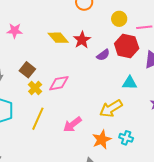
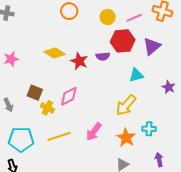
red star: (82, 40) -> (79, 61), moved
purple semicircle: (103, 55) -> (103, 56), turned 48
yellow line: (38, 119) -> (59, 136), turned 65

